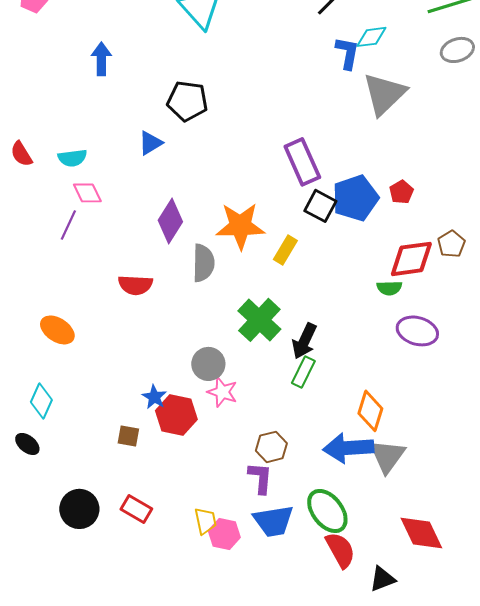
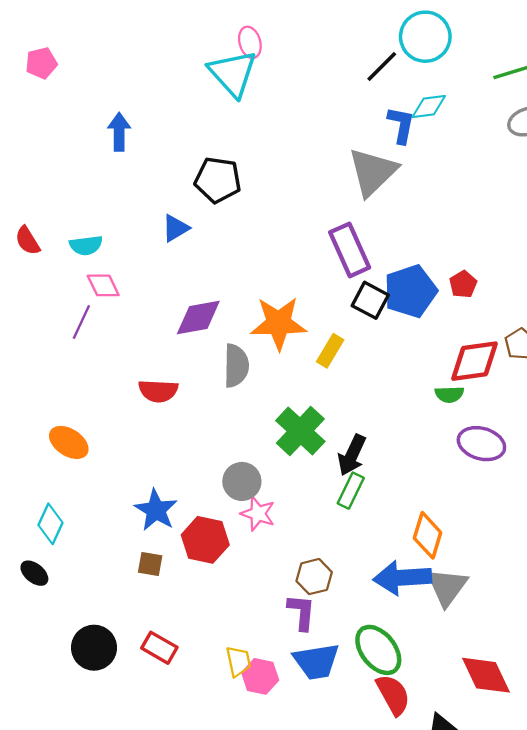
gray triangle: (384, 94) -> (373, 172), moved
purple diamond: (170, 221) -> (198, 318), turned 48
blue star: (154, 397) -> (156, 510), moved, size x1.5

